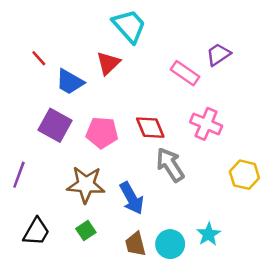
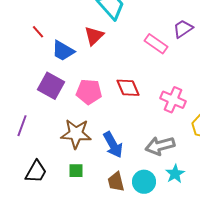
pink cross: (206, 124) -> (173, 100), moved
gray arrow: (170, 165) -> (160, 146), moved, turned -72
green square: (86, 230) -> (76, 171), turned 35

